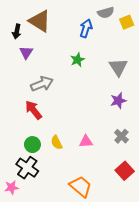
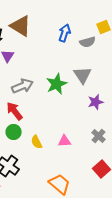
gray semicircle: (106, 13) -> (88, 42), moved
green star: (77, 60) -> (57, 84), moved, size x1.5
gray triangle: (118, 67) -> (83, 75), moved
green circle: (32, 145) -> (14, 132), moved

